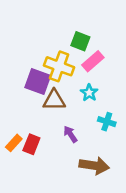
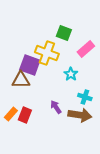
pink rectangle: (93, 61) -> (86, 49), moved
brown triangle: (54, 100) -> (21, 80), moved
brown arrow: (94, 166) -> (80, 115), moved

